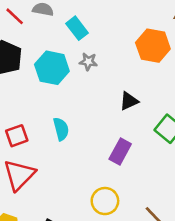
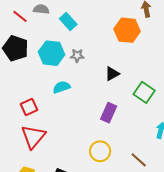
gray star: (88, 62) -> (77, 56), moved
cyan semicircle: (61, 129) -> (62, 87), moved, turned -90

